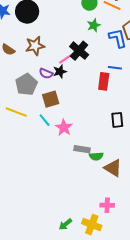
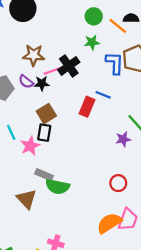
brown star: (35, 46) -> (34, 55), moved
brown square: (51, 99) -> (46, 114), moved, turned -30
black rectangle: (117, 120) -> (44, 133), moved
green semicircle: (96, 156) -> (58, 187), size x1.5
brown triangle: (113, 168) -> (27, 199), moved

